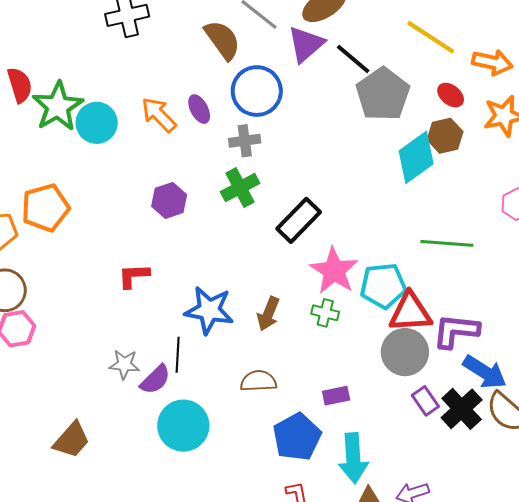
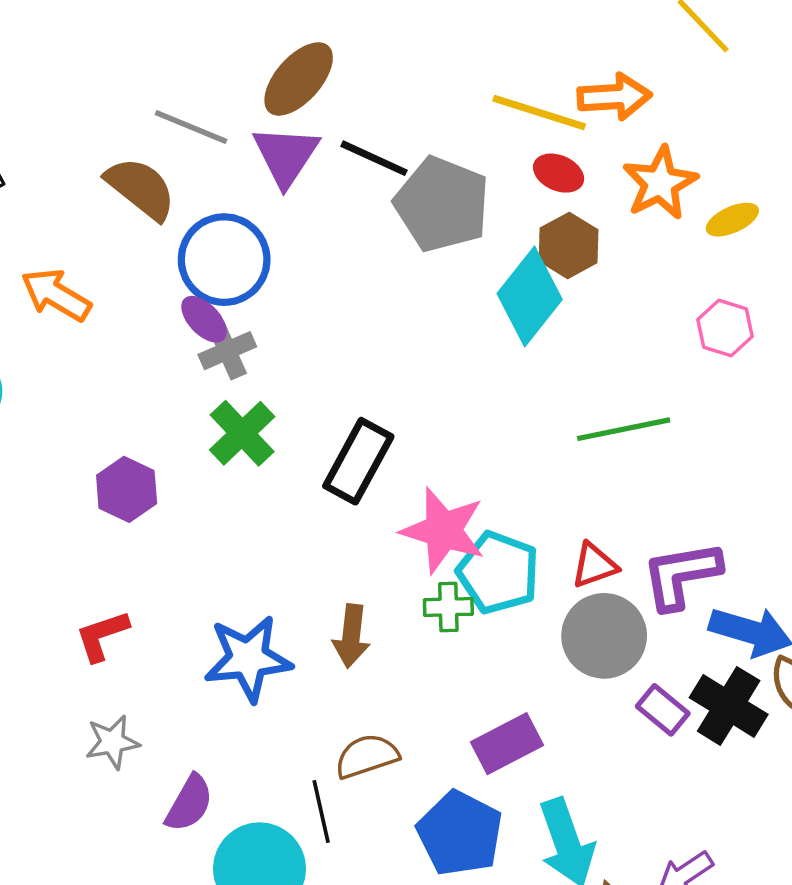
yellow line: (431, 37) -> (539, 113), moved
purple ellipse: (199, 109) -> (204, 319), moved
orange arrow: (159, 115) -> (56, 295), moved
cyan pentagon: (383, 286) -> (498, 573), moved, turned -30
red triangle: (410, 312) -> (594, 565), size x0.6
black line: (178, 355) -> (321, 812), moved
gray star: (124, 364) -> (112, 742), moved
purple rectangle: (336, 396) -> (507, 744), size x1.4

